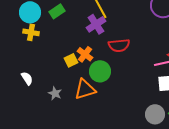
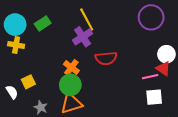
yellow square: (71, 60) -> (28, 82), moved
green circle: (100, 71) -> (70, 85), moved

